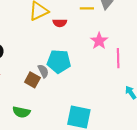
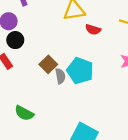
brown square: (32, 80) -> (48, 64), moved

